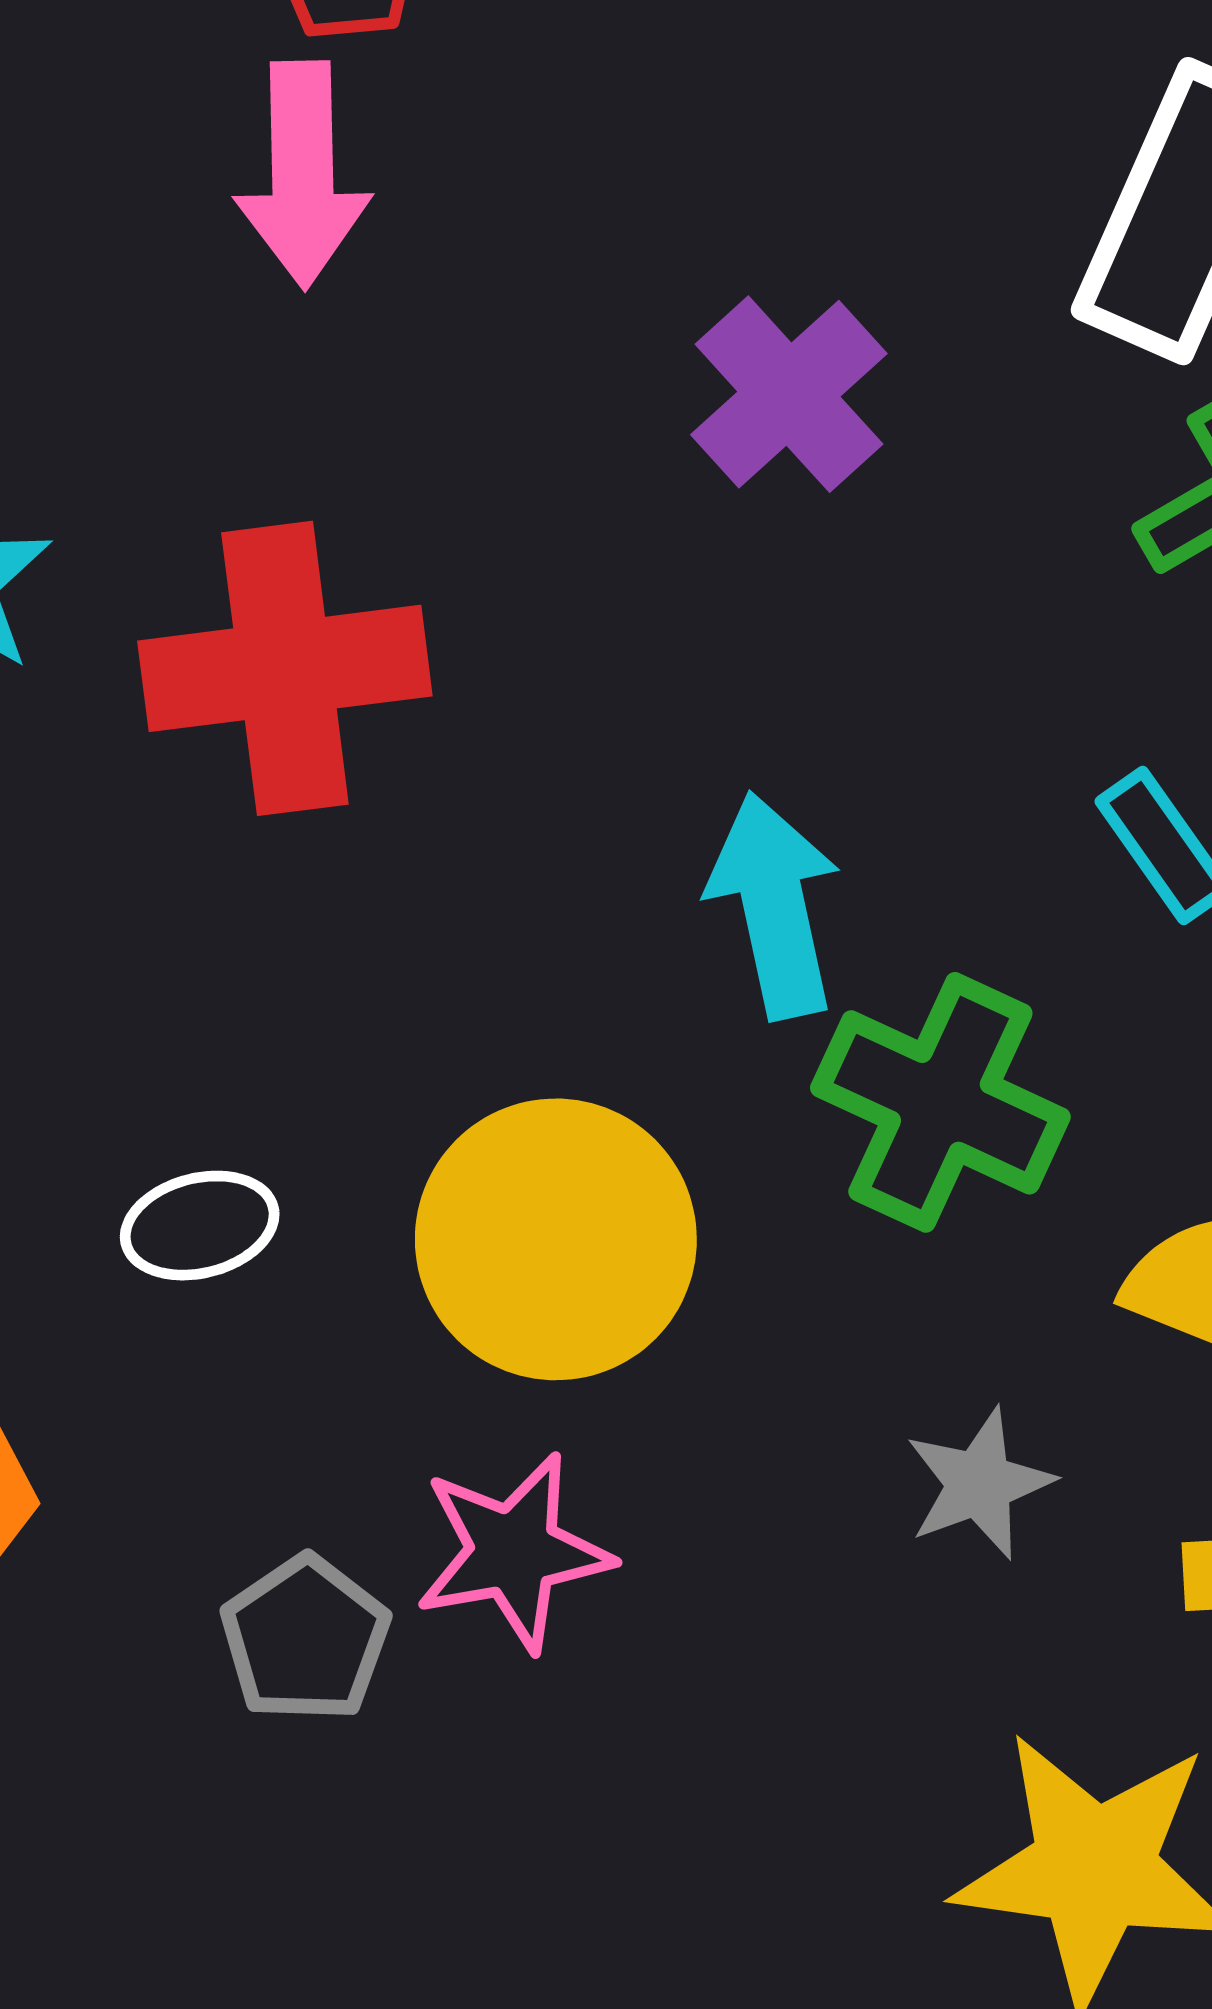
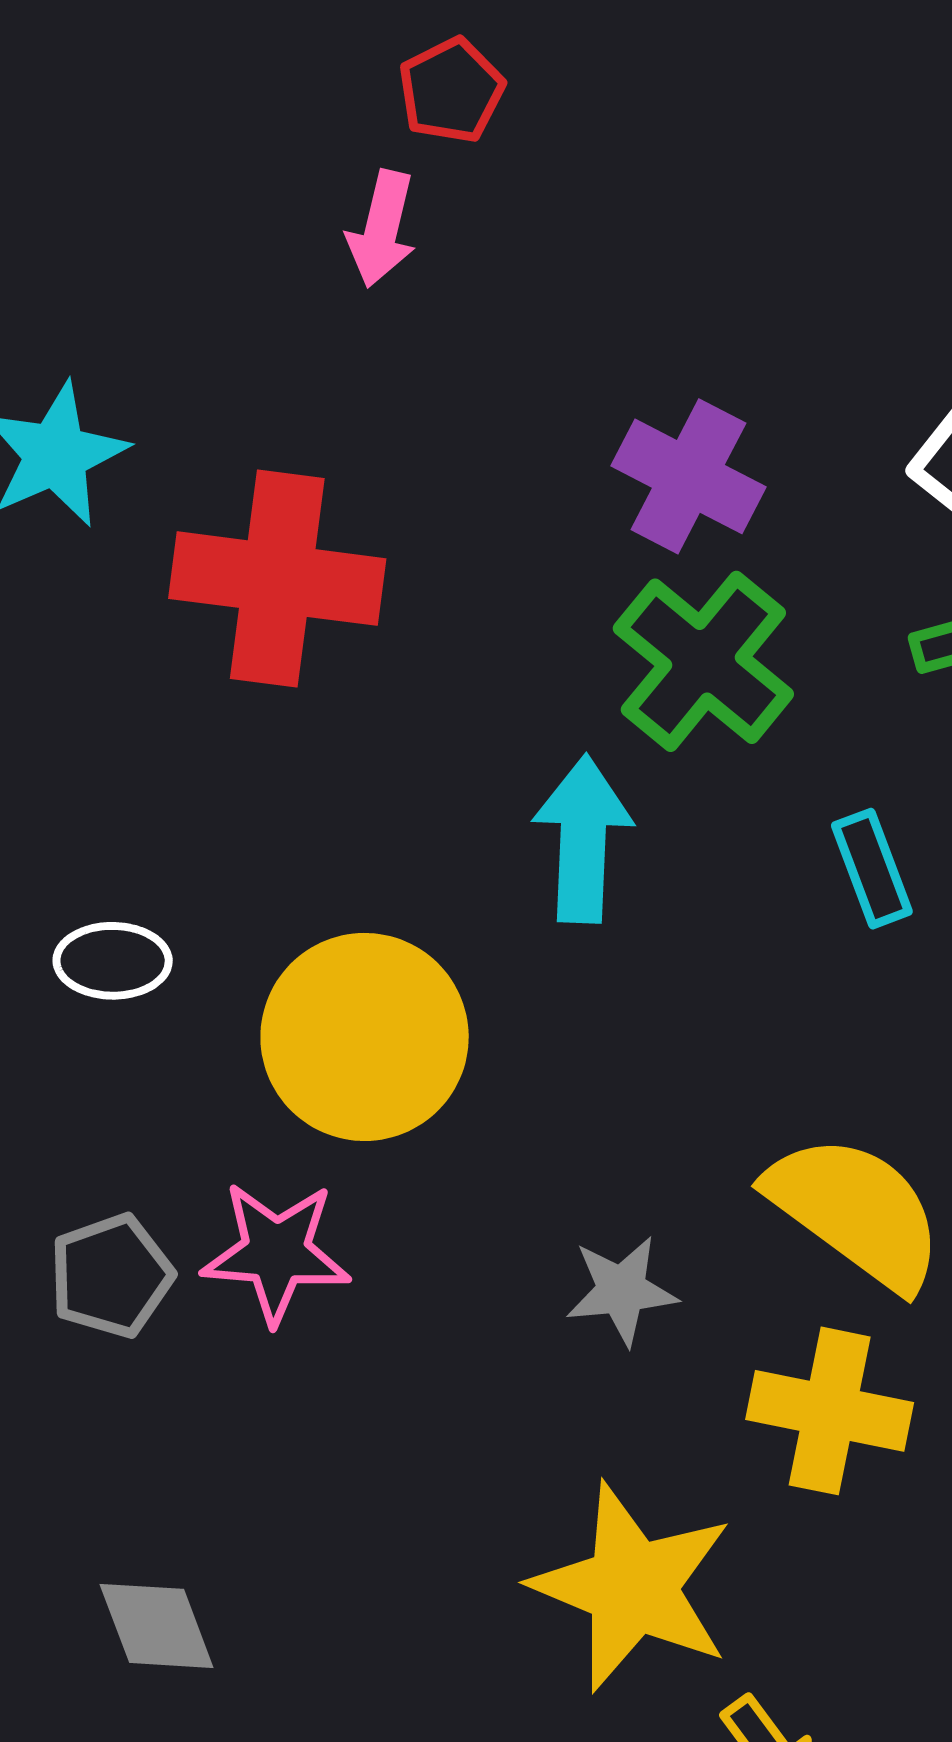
pink arrow: (303, 175) -> (382, 229), size x0.7
purple cross: (789, 394) -> (688, 476), turned -35
green cross: (940, 1102) -> (703, 661), moved

